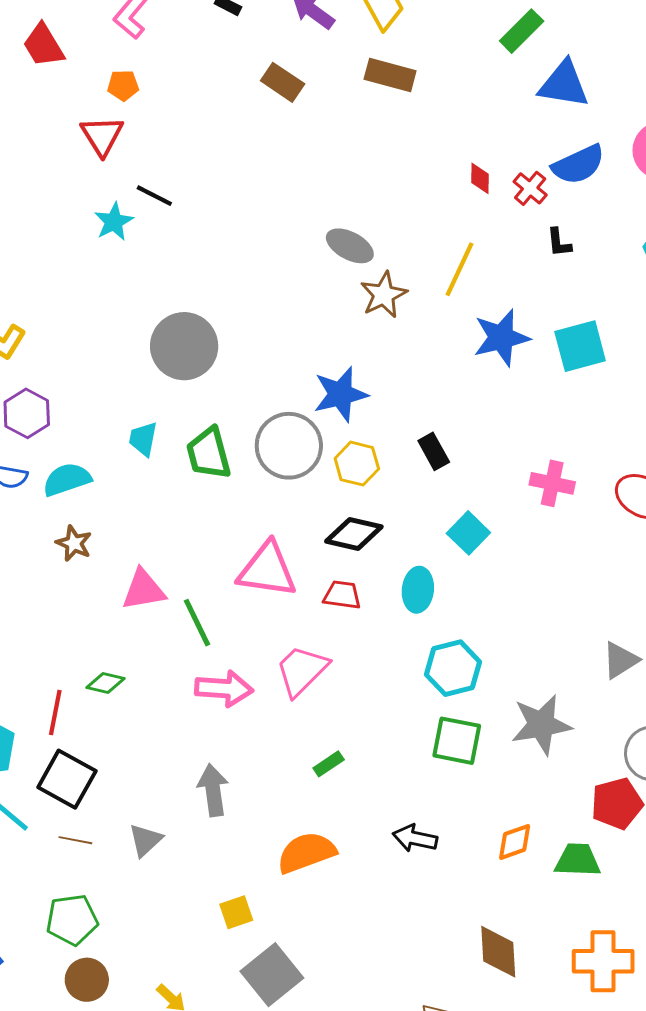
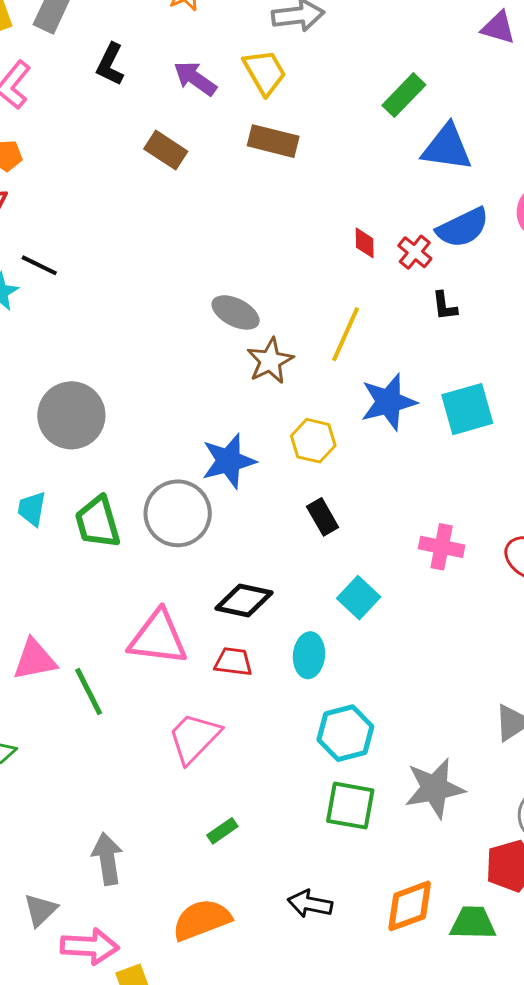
yellow hexagon: (357, 464) -> (313, 441), moved
pink arrow: (224, 689) -> (90, 946), moved
orange diamond: (515, 842) -> (410, 906), size x1.4

